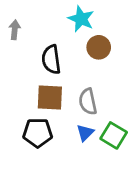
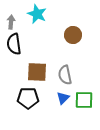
cyan star: (81, 19) -> (37, 14), moved
black semicircle: (51, 60) -> (14, 44), moved
green square: (114, 135) -> (84, 100), turned -30

